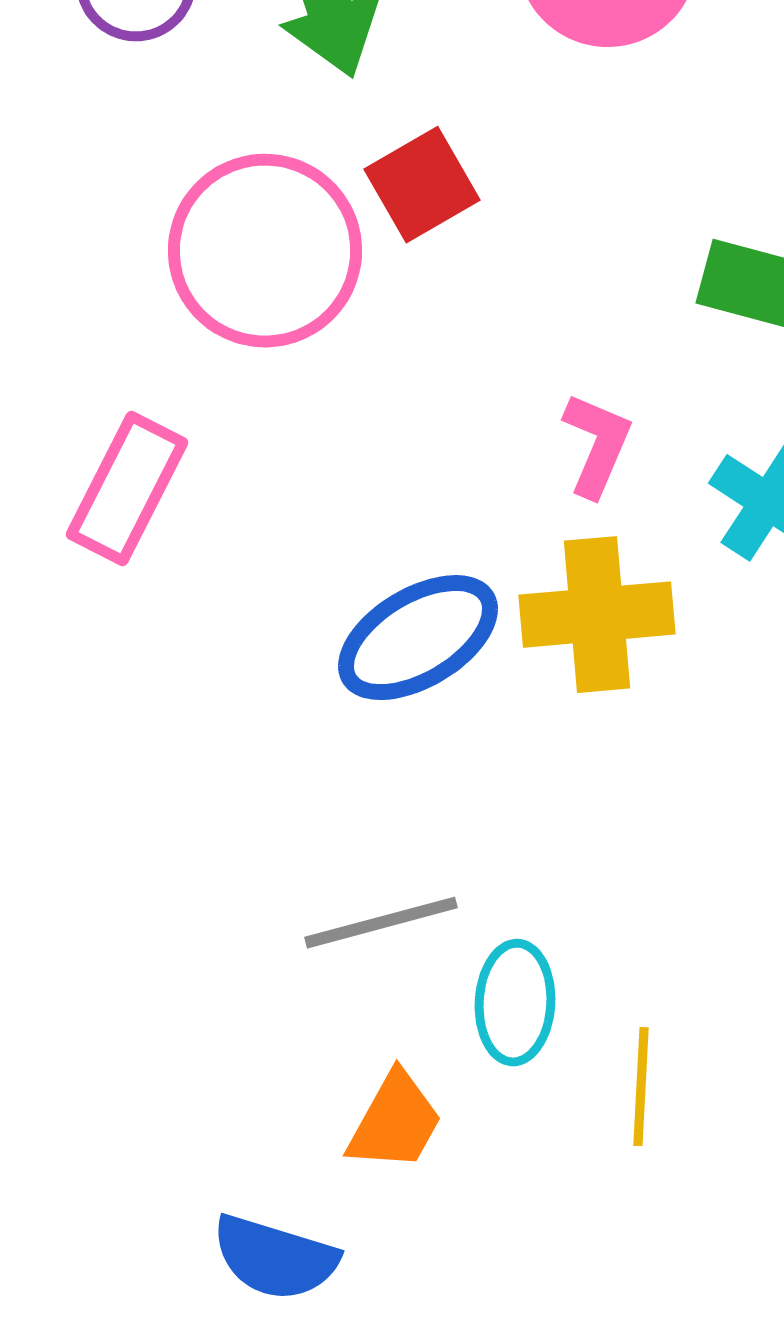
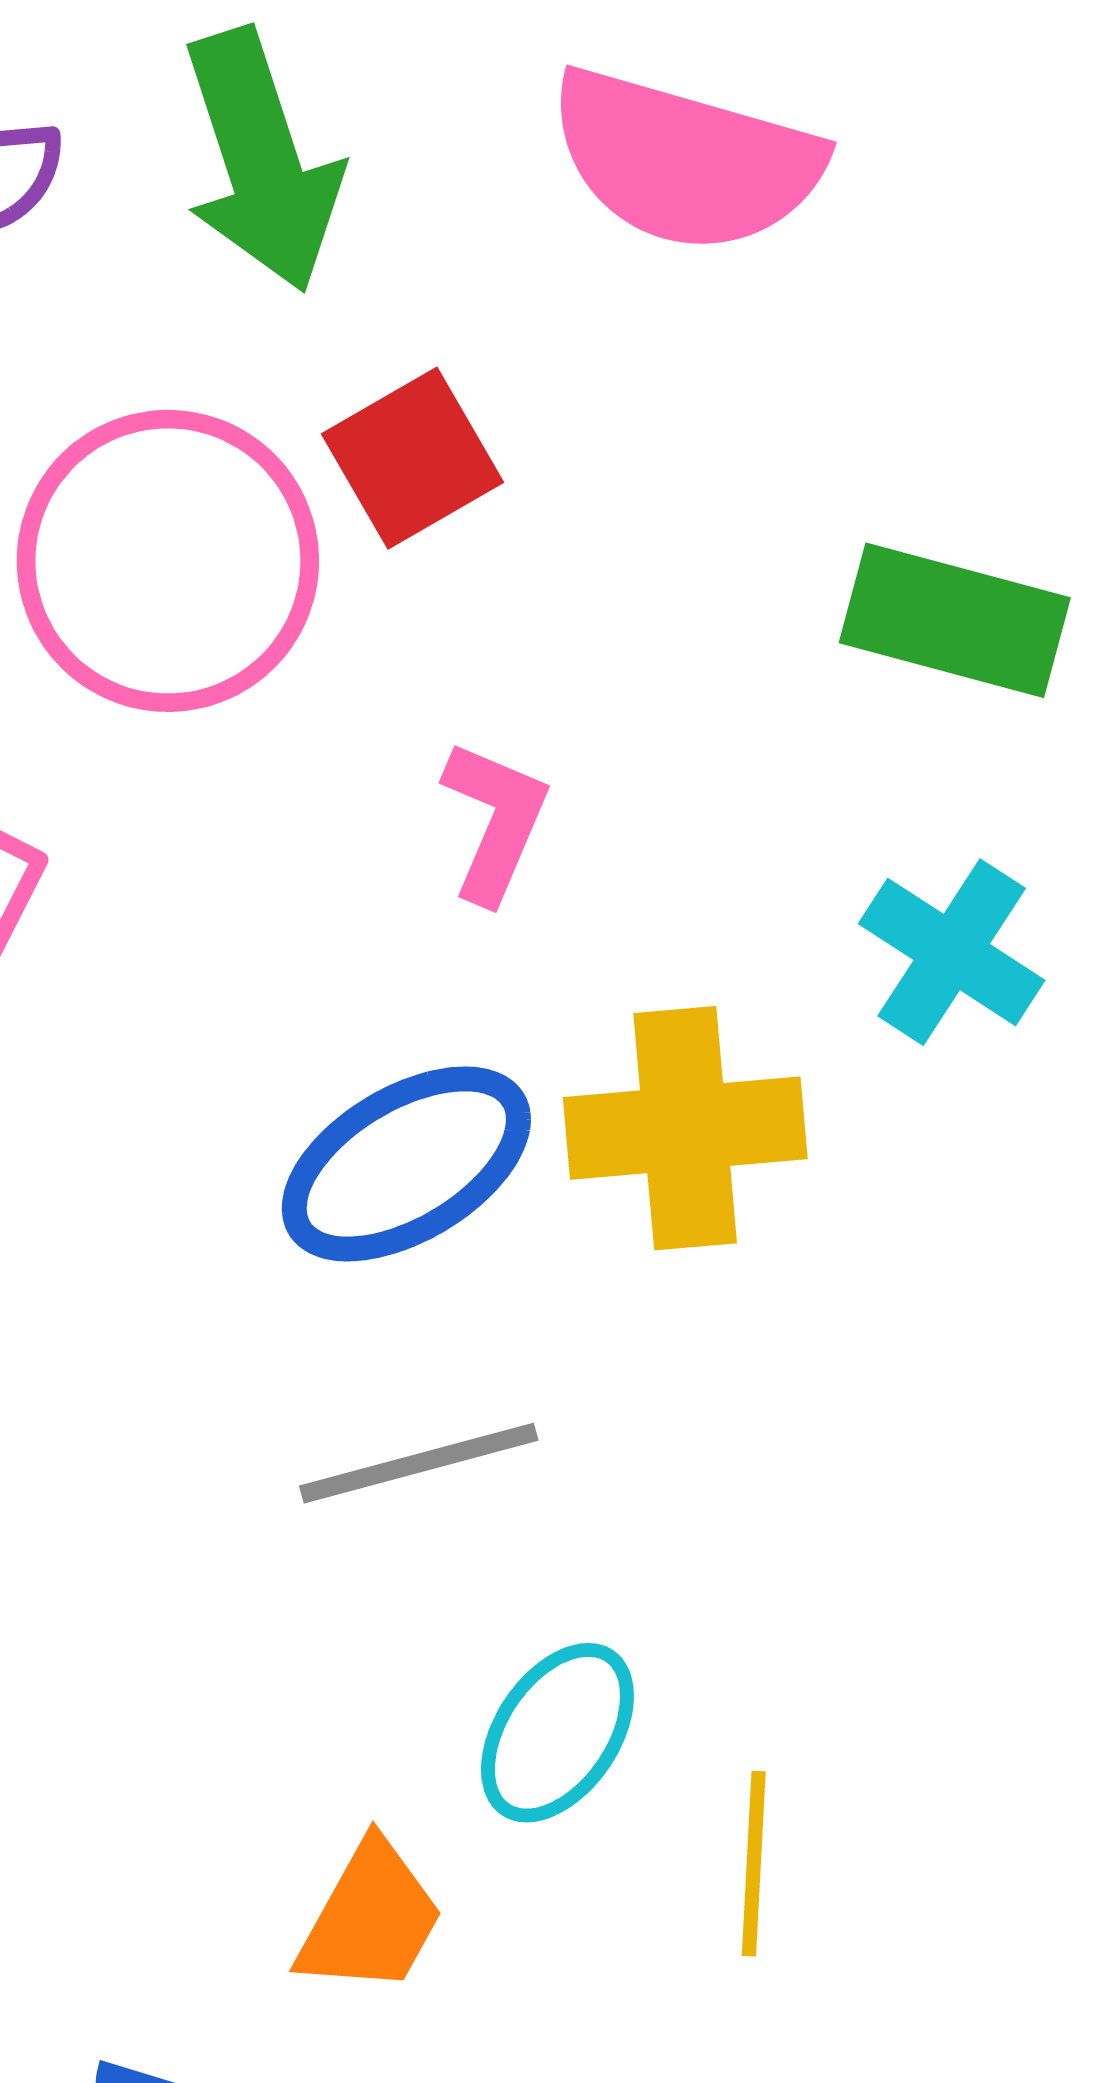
pink L-shape: (597, 445) -> (495, 821), moved
gray line: (381, 923) -> (419, 1463), moved
cyan ellipse: (515, 1003) -> (557, 1733), turned 31

